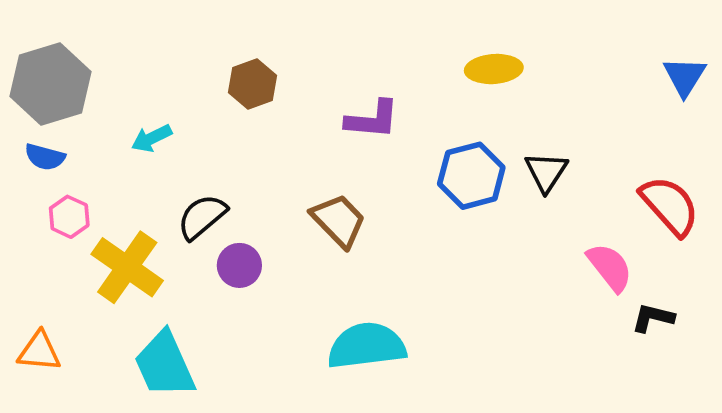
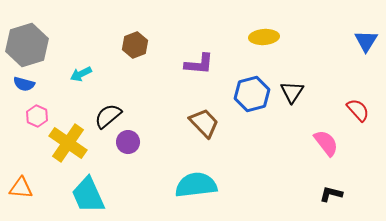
red semicircle: (670, 206) -> (358, 110), size x0.7
brown trapezoid: (339, 221) -> (204, 123), moved
black L-shape: (653, 318) -> (331, 194), moved

